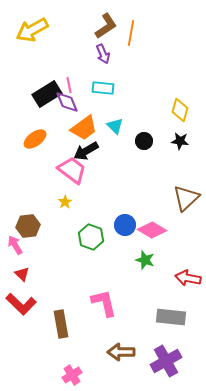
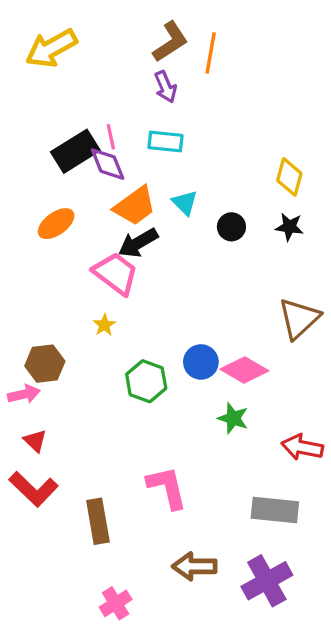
pink arrow: (15, 245) -> (24, 394), turned 108

